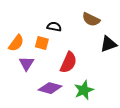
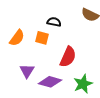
purple triangle: (26, 63) -> (27, 71), moved

